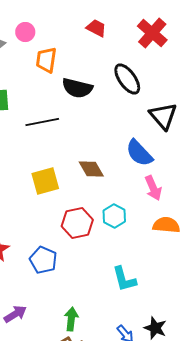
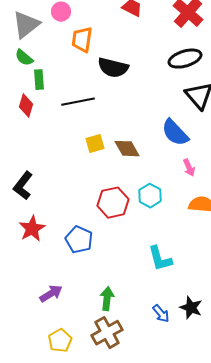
black ellipse: (127, 79) -> (185, 59), moved, turned -72
yellow square: (45, 181) -> (95, 144), moved, size x0.7
pink arrow: (153, 188) -> (189, 168), size x0.7

